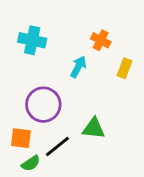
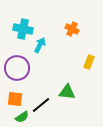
cyan arrow: (78, 67) -> (40, 45), moved
yellow rectangle: (124, 68) -> (89, 62), moved
purple circle: (43, 105) -> (17, 68), moved

